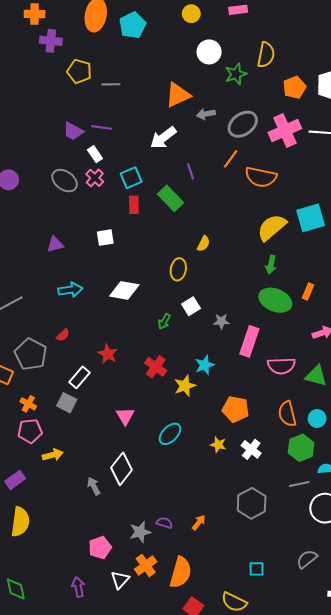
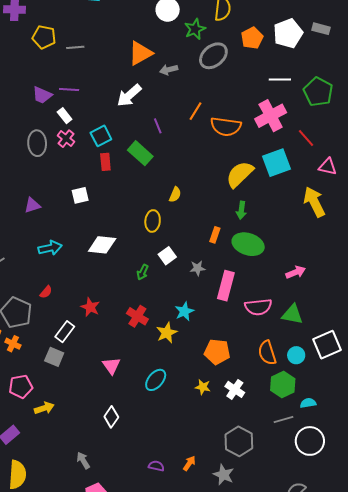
gray ellipse: (243, 124) -> (213, 56), moved
pink cross: (285, 130) -> (271, 116), moved
gray ellipse: (65, 181) -> (37, 143), turned 55
orange rectangle: (308, 291) -> (215, 235), moved
orange cross: (28, 404) -> (13, 344), moved
white diamond: (122, 469) -> (111, 417), size x0.7
gray arrow: (94, 486) -> (83, 460), moved
gray star: (140, 532) -> (223, 475), moved, turned -30

